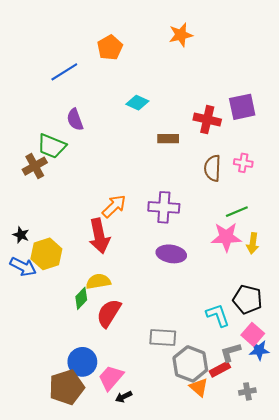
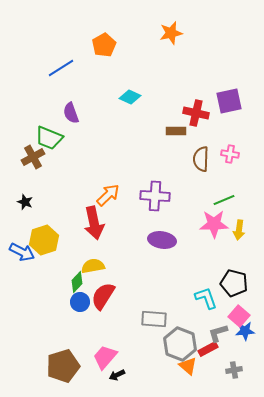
brown rectangle: (168, 139) -> (176, 131), moved
black star: (21, 235) -> (25, 202), moved
blue circle: (82, 362) -> (80, 302), moved, size x0.7

